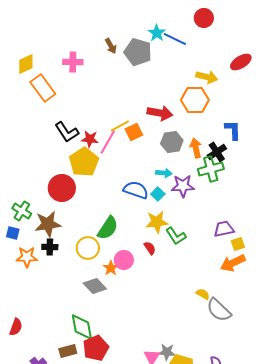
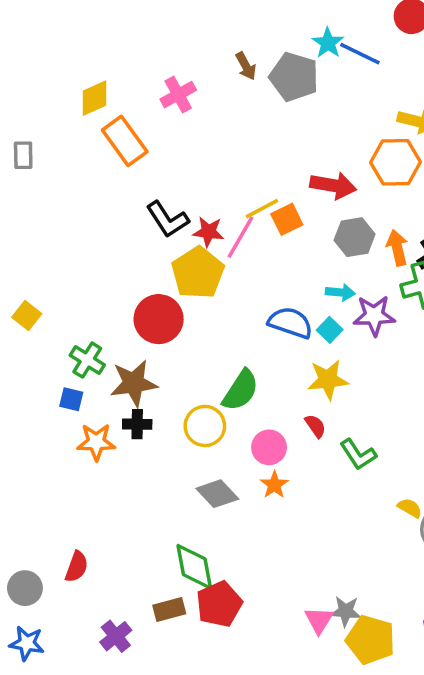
pink cross: (73, 62) -> (178, 95), turned -30
green L-shape: (176, 236) -> (358, 454), moved
orange star: (111, 268) -> (274, 485), moved

